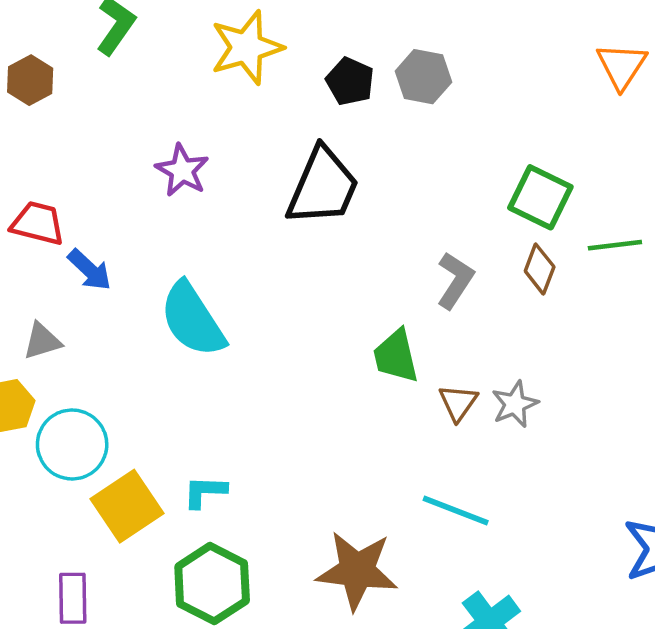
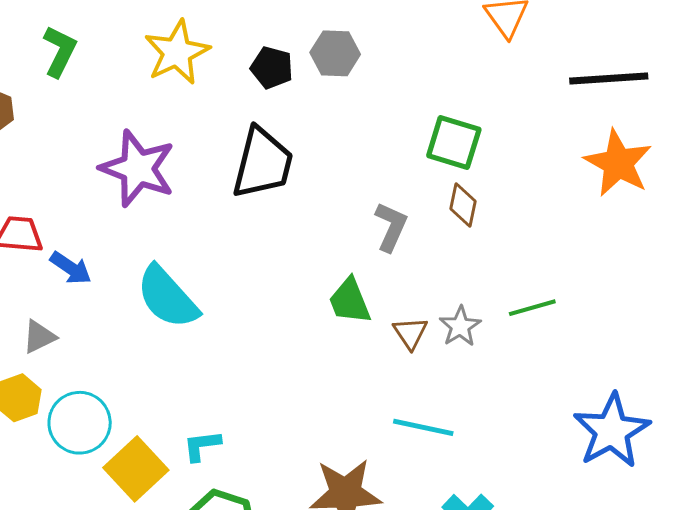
purple star: (182, 170) -> (138, 168), size x1.6
green line: (615, 245) -> (532, 308), moved

